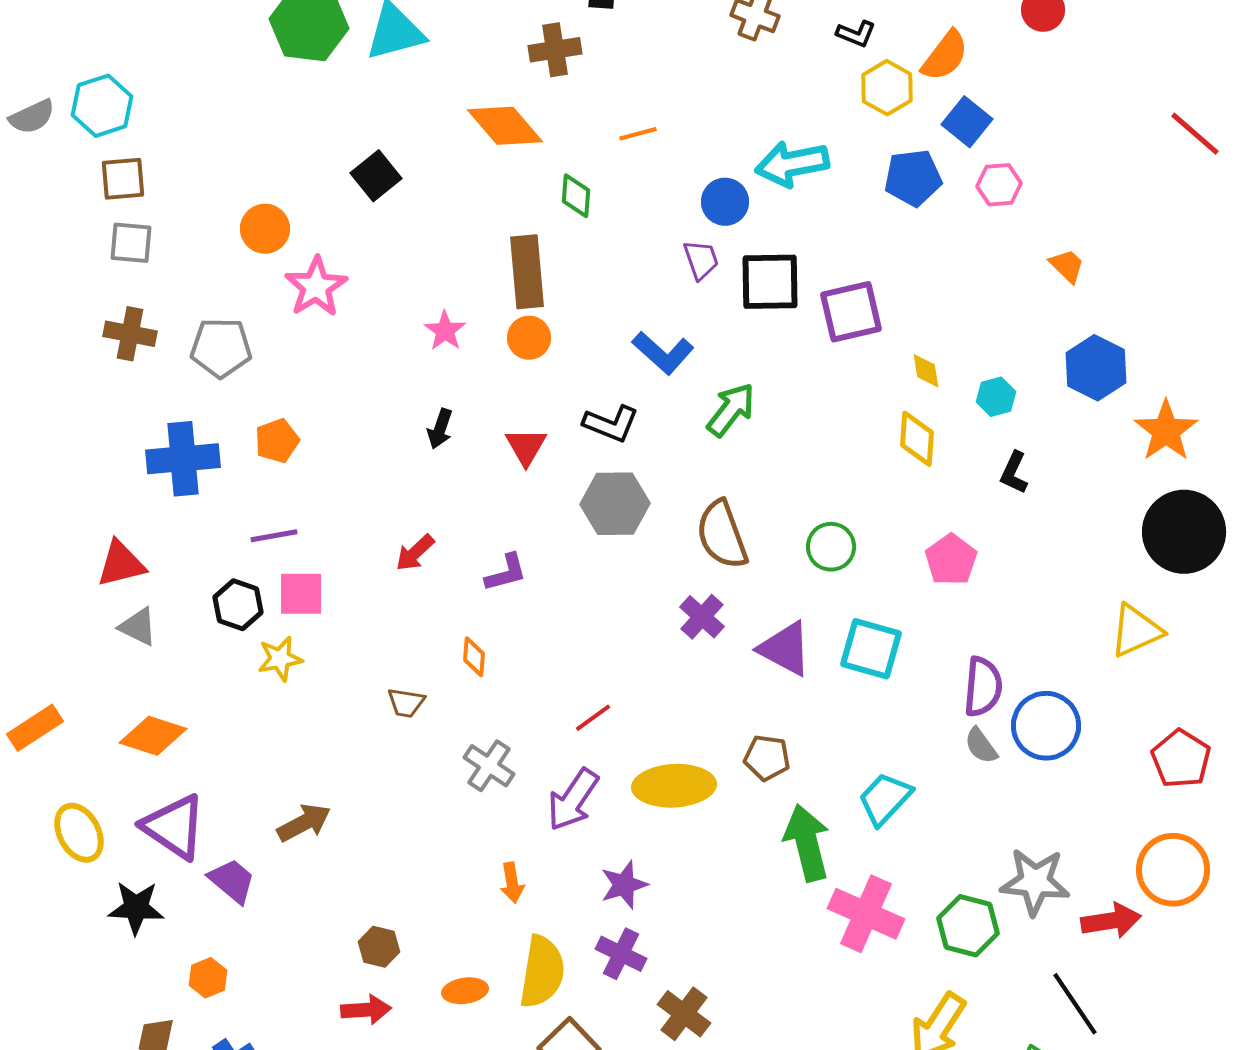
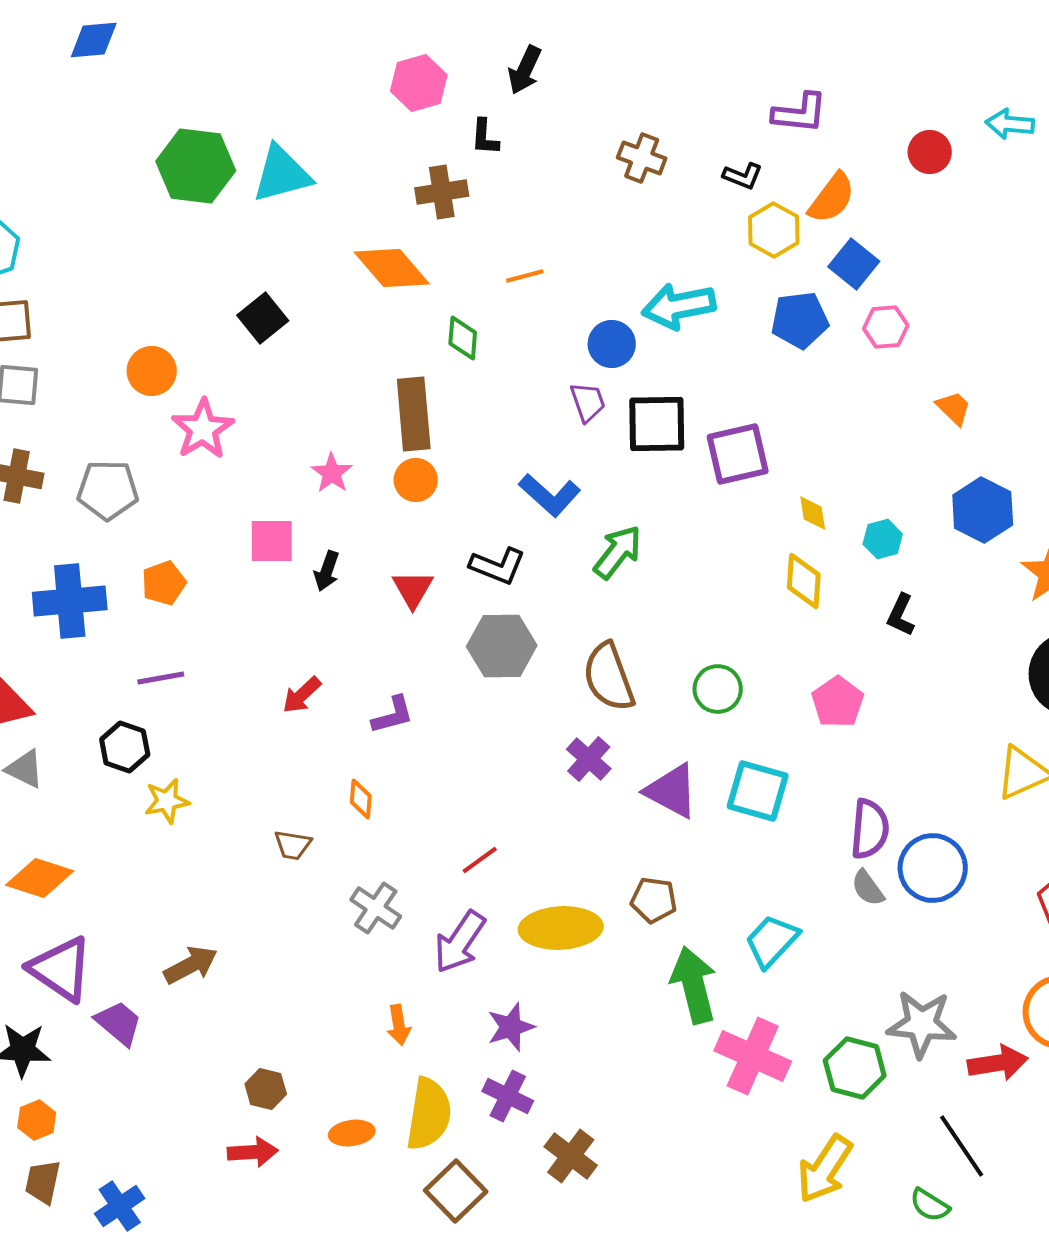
pink square: (301, 594) -> (272, 541), moved
orange hexagon: (208, 978) -> (37, 1120), moved

